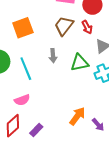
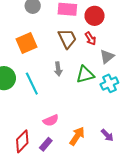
brown trapezoid: (64, 26) -> (67, 39), turned 120
pink semicircle: (22, 100) -> (51, 120), moved
orange arrow: (77, 116) -> (77, 136), moved

